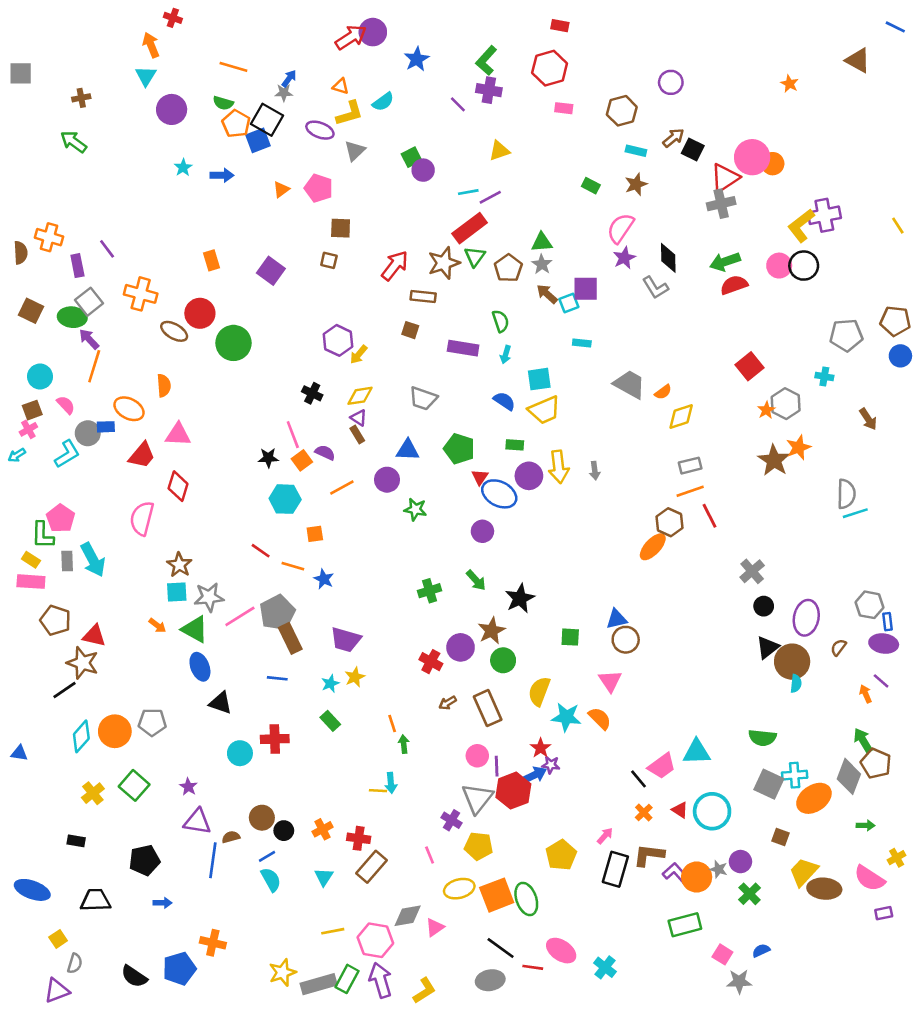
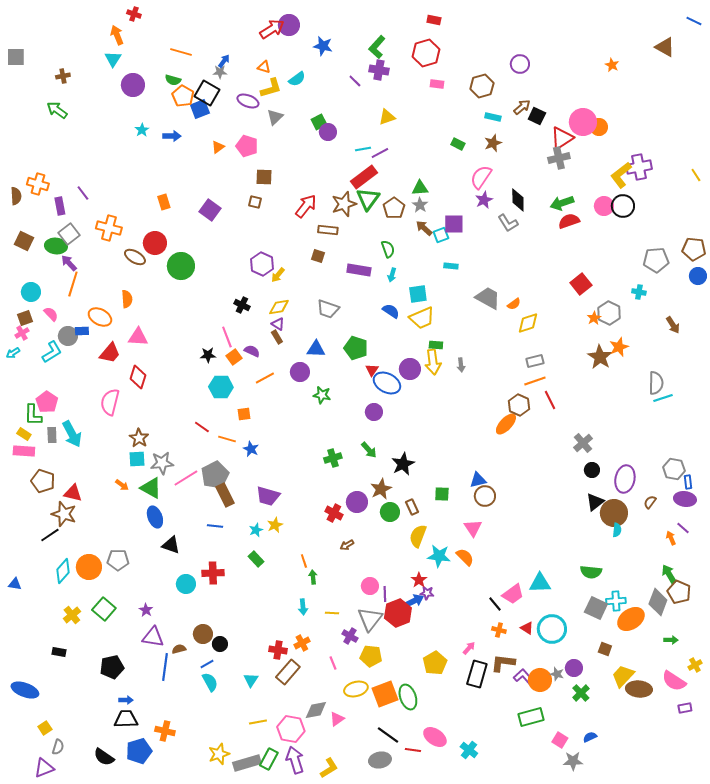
blue star: (417, 59) -> (323, 46), turned -30
green triangle: (475, 257) -> (368, 199), size x1.4
green rectangle: (515, 445) -> (436, 345), moved
brown rectangle: (488, 708) -> (412, 507), moved, size x0.6
yellow line: (378, 791) -> (332, 613), moved
orange cross: (644, 813) -> (499, 630), turned -32
orange cross: (322, 829) -> (302, 643), moved
black trapezoid: (95, 900) -> (126, 719), moved

